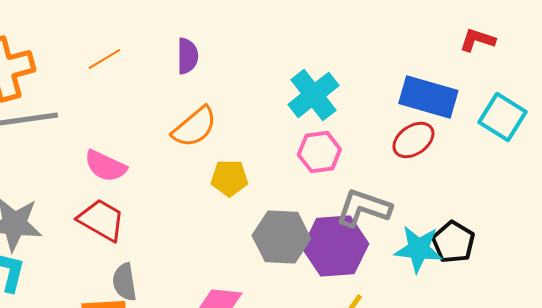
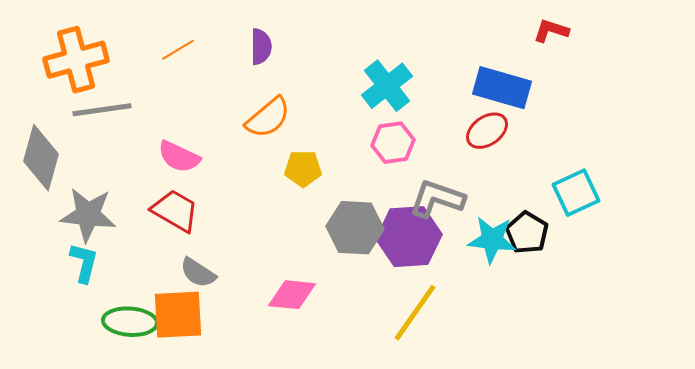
cyan square: (502, 117) -> (576, 193), moved, turned 33
gray semicircle: (124, 282) -> (198, 273), turned -48

